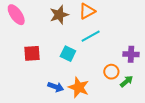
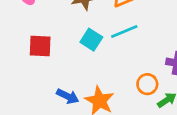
cyan square: (68, 54) -> (91, 40), moved

